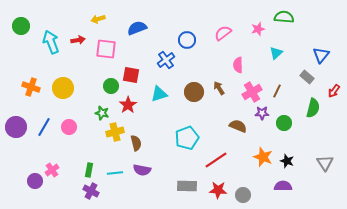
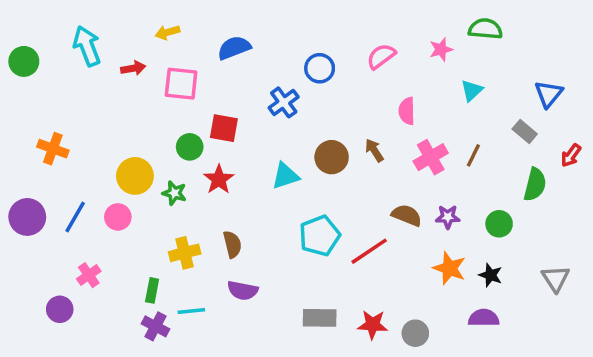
green circle: (21, 26) -> (24, 61), moved
cyan arrow: (51, 42) -> (87, 46), moved
yellow circle: (63, 88) -> (135, 176), moved
cyan triangle: (159, 94) -> (285, 176), moved
purple star: (262, 113) -> (448, 217), moved
green circle: (284, 123) -> (499, 224), moved
yellow cross: (115, 132) -> (185, 253), moved
red line: (216, 160) -> (369, 251), moved
pink cross: (52, 170) -> (89, 275), moved
cyan line: (115, 173) -> (191, 311), moved

